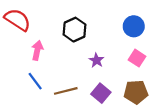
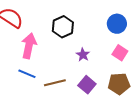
pink arrow: (37, 50) -> (29, 46), size x1.4
blue line: (35, 81) -> (27, 74), turned -30

